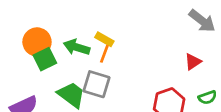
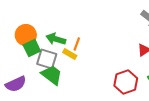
yellow rectangle: (104, 39) -> (70, 54), moved
gray square: (96, 84) -> (47, 59), moved

